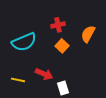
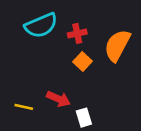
orange semicircle: (88, 34) -> (117, 45), size x1.4
cyan semicircle: (24, 42) -> (41, 25), moved

